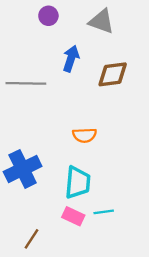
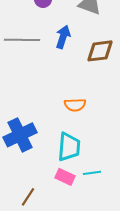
gray line: (26, 83) -> (22, 40), moved

